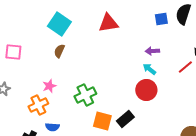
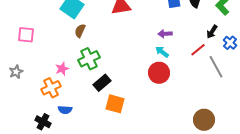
brown semicircle: (59, 51) -> (80, 31), moved
green cross: (85, 95) -> (89, 59), moved
black rectangle: (125, 119) -> (102, 83), moved

